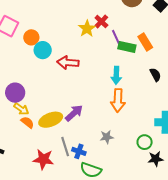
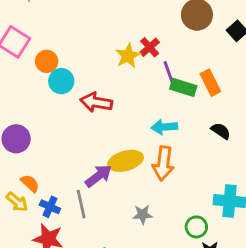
cyan arrow: (116, 75) -> (164, 127), turned 78
black semicircle: (155, 75) -> (221, 131), turned -32
yellow arrow: (21, 109) -> (17, 202), moved
yellow ellipse: (51, 120) -> (126, 161), moved
gray line: (65, 147) -> (81, 204), moved
blue cross: (79, 151) -> (50, 207), moved

